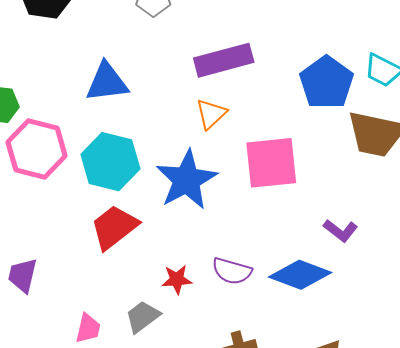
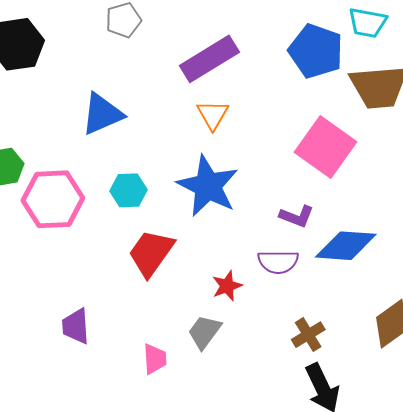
cyan hexagon: (110, 162) -> (128, 190), size x0.6
pink square: (271, 163) -> (325, 147), moved, turned -32
purple L-shape: (341, 231) -> (297, 216), moved

